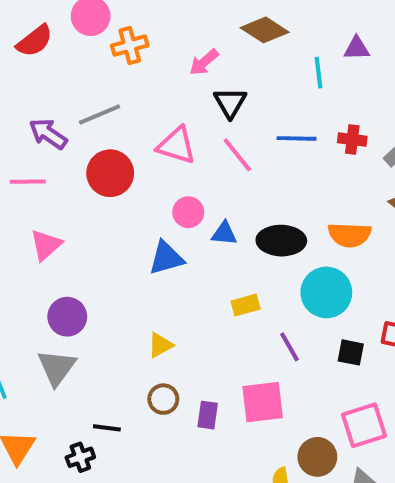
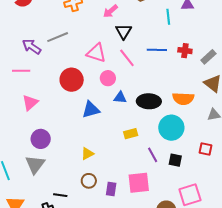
red circle: (110, 173) -> (72, 80), moved
pink circle: (188, 212) -> (108, 78), moved
black square: (351, 352) -> (175, 160), moved

